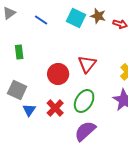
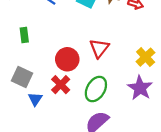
red cross: (55, 108) -> (61, 85), moved

